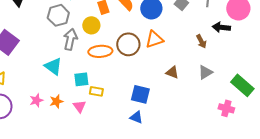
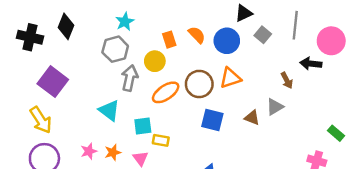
orange ellipse: (100, 51) -> (166, 92), turned -30
gray triangle: (205, 72) -> (275, 107), moved
green rectangle: (242, 85) -> (336, 133), size x0.6
blue square: (140, 94) -> (212, 120), moved

